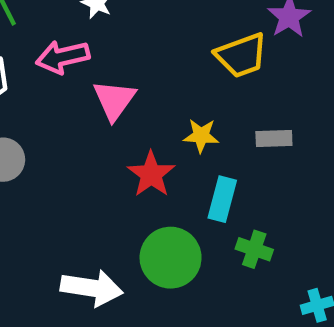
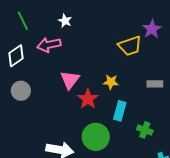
pink triangle: (114, 100) -> (70, 80), moved
gray rectangle: (274, 139) -> (155, 84), moved
green cross: (254, 249) -> (145, 130), moved

